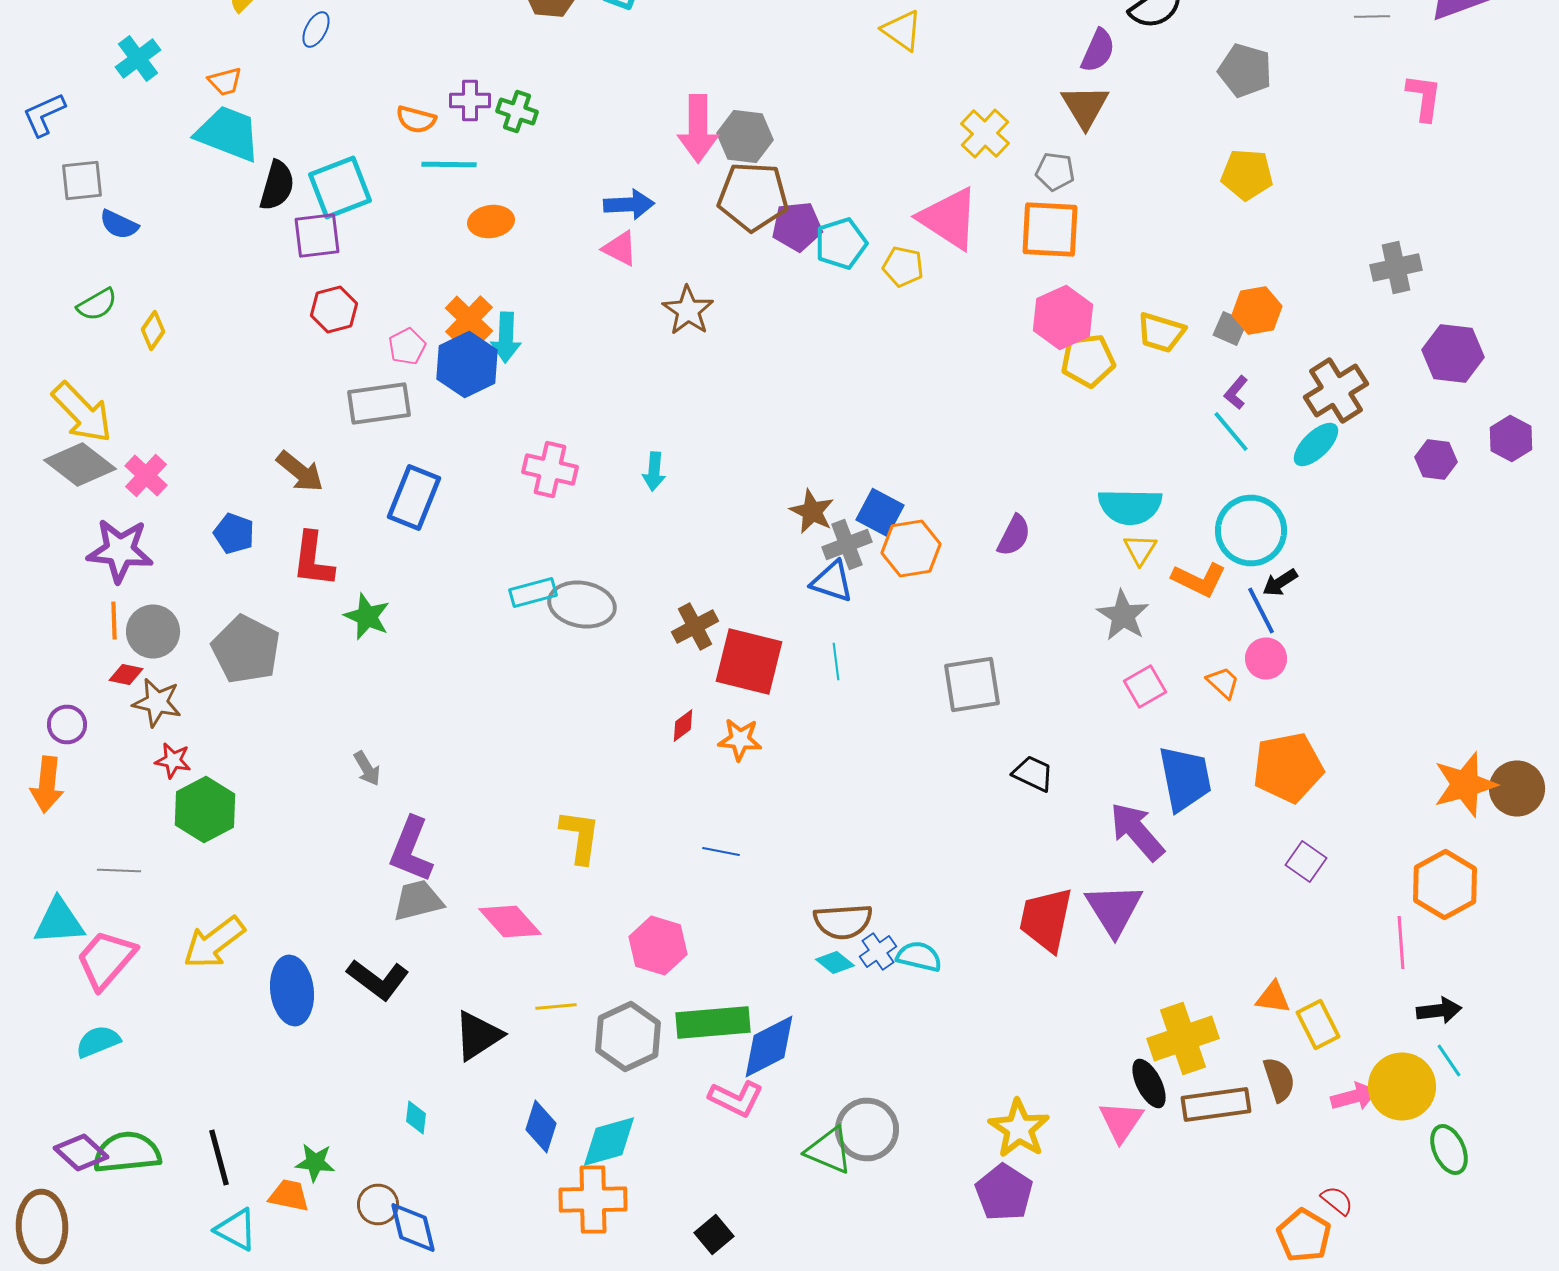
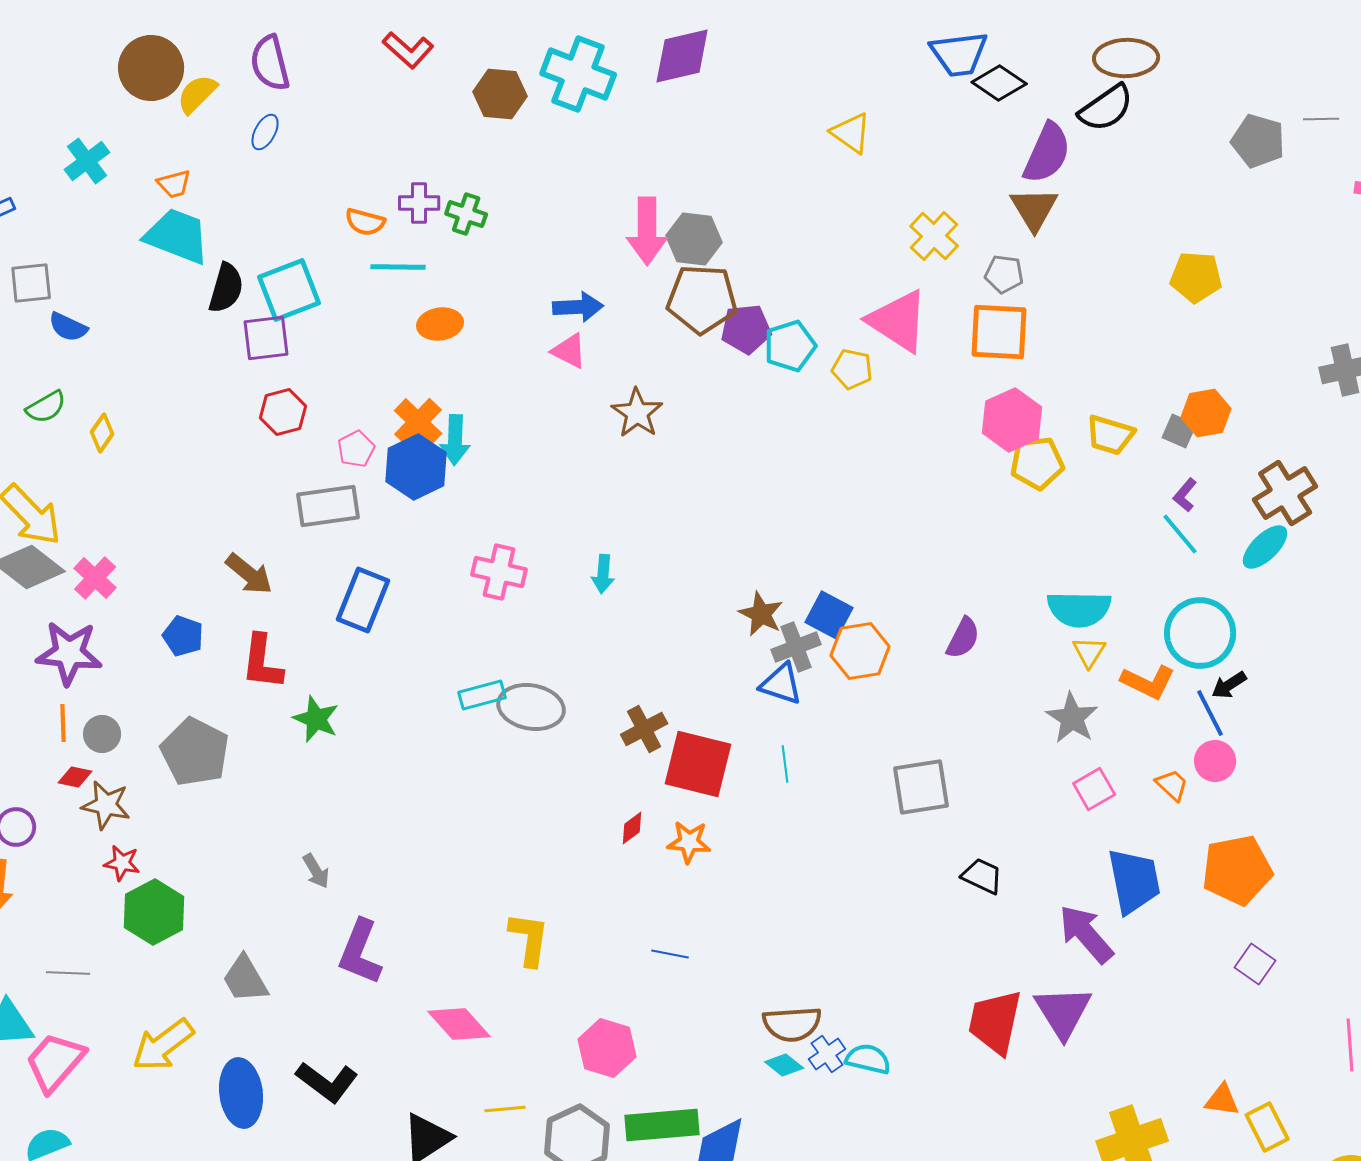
purple semicircle: (1098, 50) -> (1047, 153), size x1.4
gray pentagon: (1245, 70) -> (1258, 141), moved
gray circle: (153, 632) -> (102, 734), size x0.7
gray trapezoid: (418, 900) -> (245, 979), moved, turned -106

